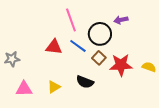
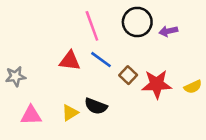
purple arrow: (121, 20) -> (168, 31), moved
black circle: (100, 34) -> (137, 22), moved
yellow semicircle: (149, 67) -> (193, 87), turned 136
black semicircle: (85, 82) -> (96, 106), moved

